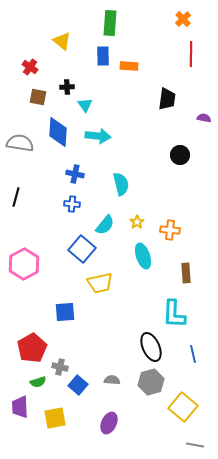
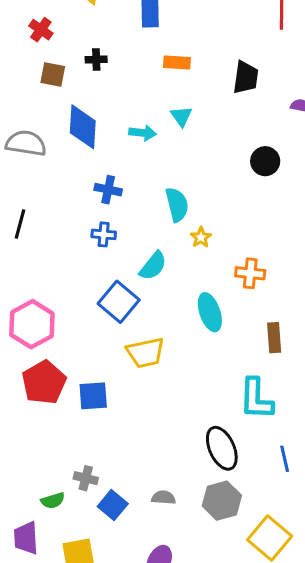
orange rectangle: (129, 66) -> (177, 62), moved
cyan triangle: (85, 105) -> (181, 116), moved
cyan arrow: (98, 136) -> (143, 133), size x0.7
yellow star: (137, 222) -> (201, 237), moved
red pentagon: (32, 348) -> (44, 382), moved

